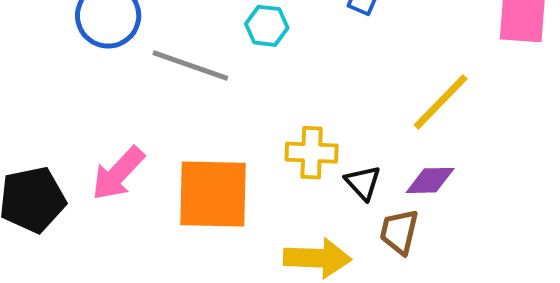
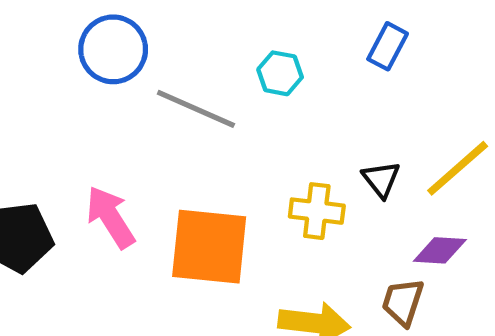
pink arrow: (118, 173) -> (110, 217), turned 100
black triangle: (363, 183) -> (381, 179), moved

